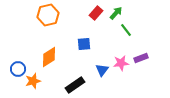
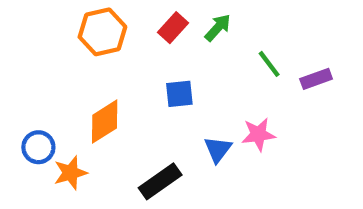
red rectangle: (96, 13) -> (173, 28), moved
green arrow: (116, 13) -> (218, 28), moved
purple rectangle: (141, 58) -> (316, 79), moved

